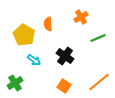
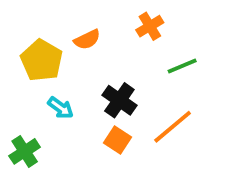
orange semicircle: (48, 24) -> (87, 39), turned -112
orange line: (99, 82) -> (173, 127), moved
orange square: (64, 86) -> (118, 140), moved

